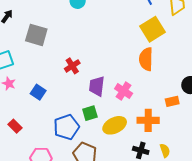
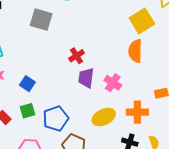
gray square: (36, 35) -> (41, 20), moved
red cross: (72, 66) -> (76, 56), moved
green square: (90, 113) -> (27, 111), moved

